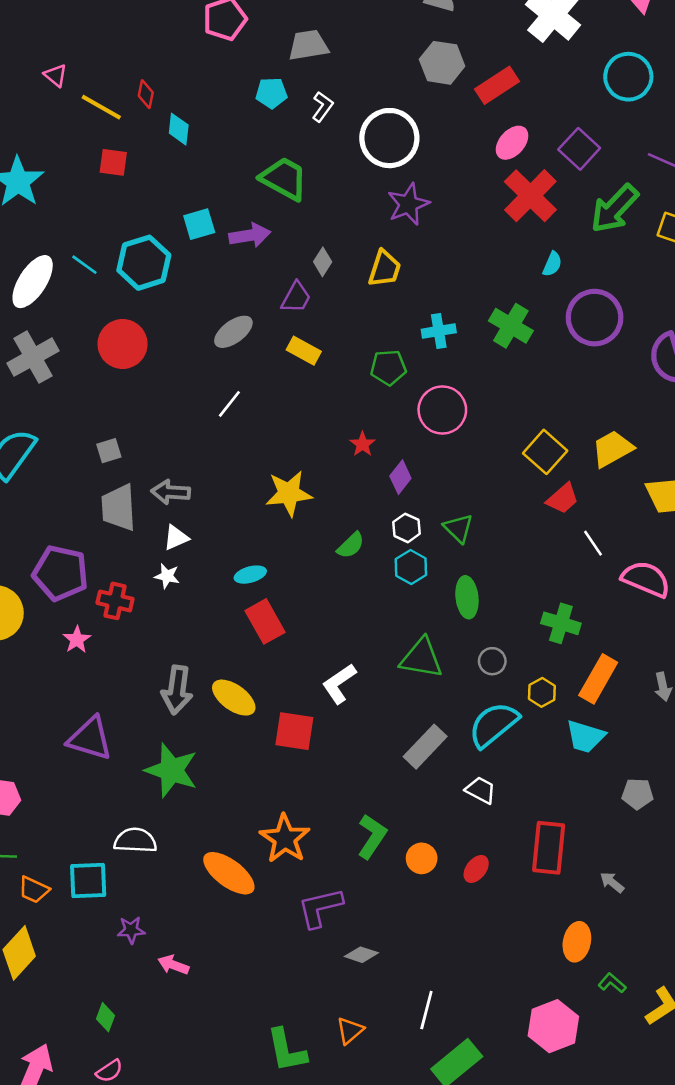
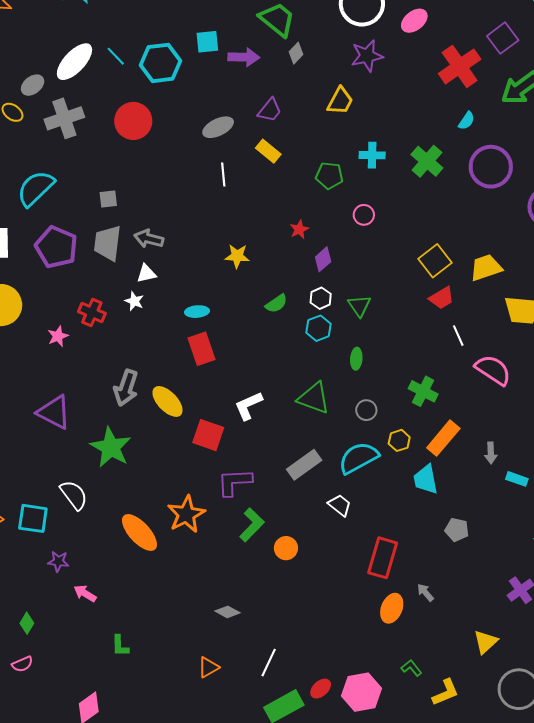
pink ellipse: (512, 143) -> (414, 21), moved
gray diamond: (323, 262) -> (296, 53), moved
white line: (229, 404) -> (223, 174), moved, turned -55
pink circle: (442, 410) -> (364, 215), size x0.6
yellow star: (289, 493) -> (237, 256), size x0.7
purple pentagon: (61, 573) -> (56, 247), moved
green ellipse: (467, 597) -> (356, 359), size x0.7
cyan trapezoid: (585, 736) -> (426, 479), turned 52
white semicircle: (135, 840) -> (74, 495), turned 40
red ellipse: (476, 869) -> (321, 689), moved
purple L-shape: (320, 908) -> (234, 482), moved
orange ellipse: (577, 942) -> (392, 608), moved
green L-shape: (287, 1050) -> (120, 646), moved, size x0.6

